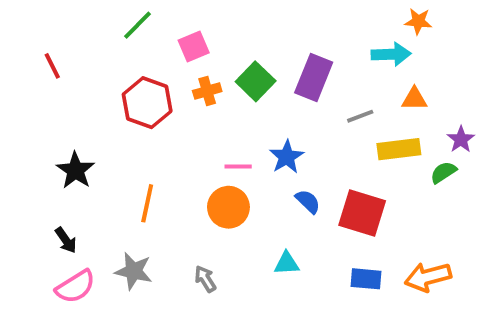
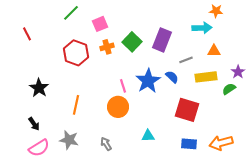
blue star: (287, 157) -> (148, 81), size x1.4
pink line: (238, 167) -> (123, 86), turned 72
blue semicircle: (308, 201) -> (172, 77), moved

